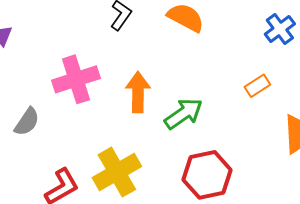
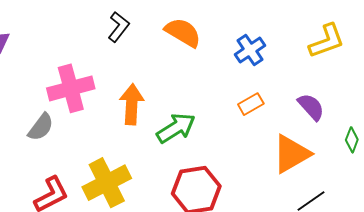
blue cross: (280, 29) -> (250, 50), moved
gray semicircle: (27, 122) -> (41, 127), moved

